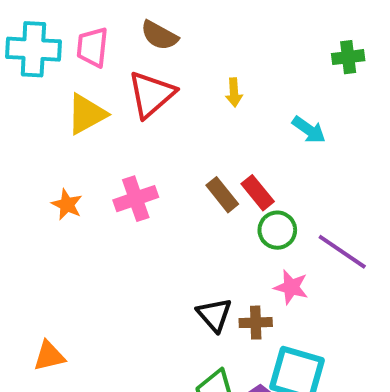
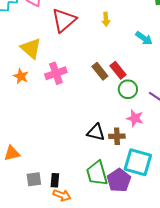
yellow triangle: (87, 114) -> (31, 48), moved, turned -50
black triangle: (214, 315) -> (96, 132), turned -36

